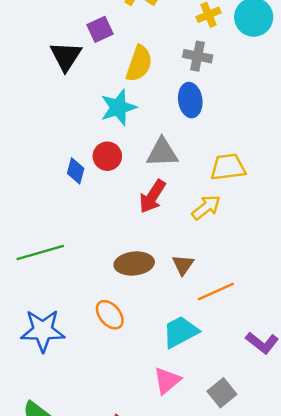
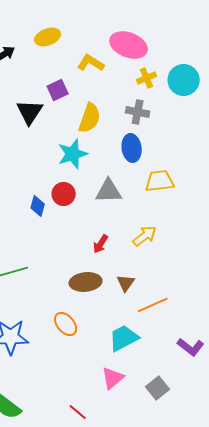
yellow trapezoid: (228, 167) -> (160, 181), moved
red arrow: (152, 196) -> (101, 244), moved, size x0.7

